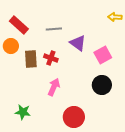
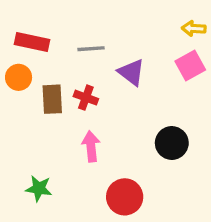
red rectangle: (19, 25) -> (32, 42), turned -30
pink square: (103, 55) -> (190, 66), moved
pink arrow: (54, 87) -> (91, 146), turned -30

